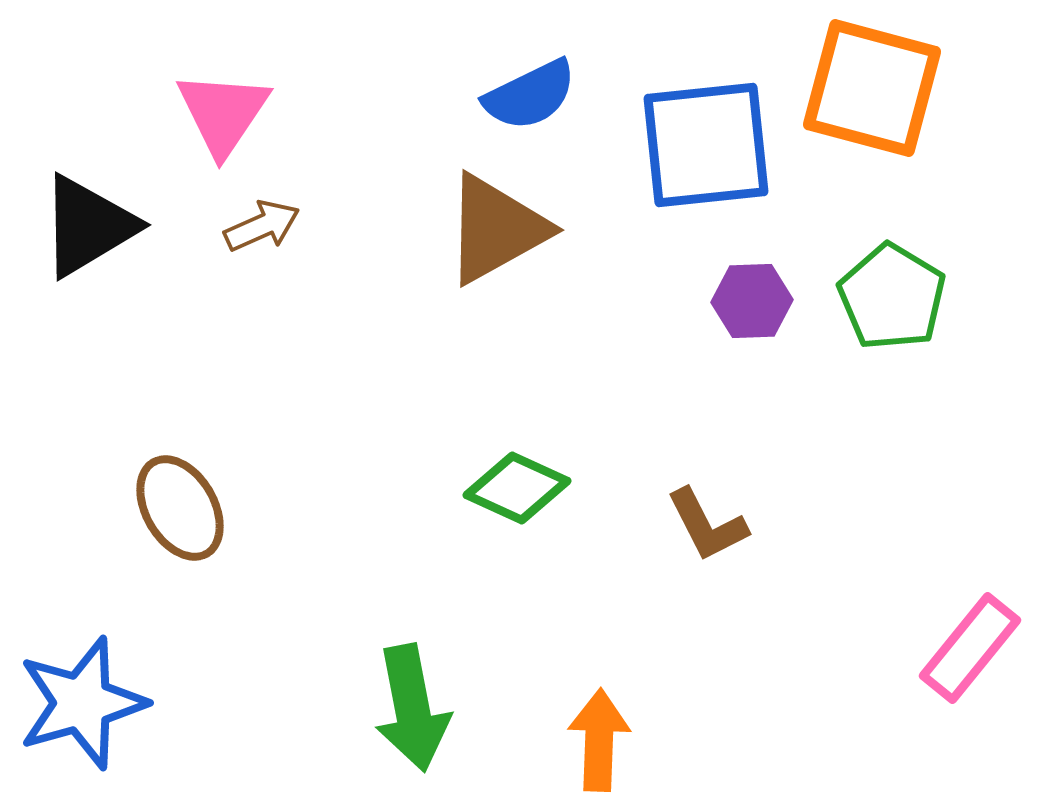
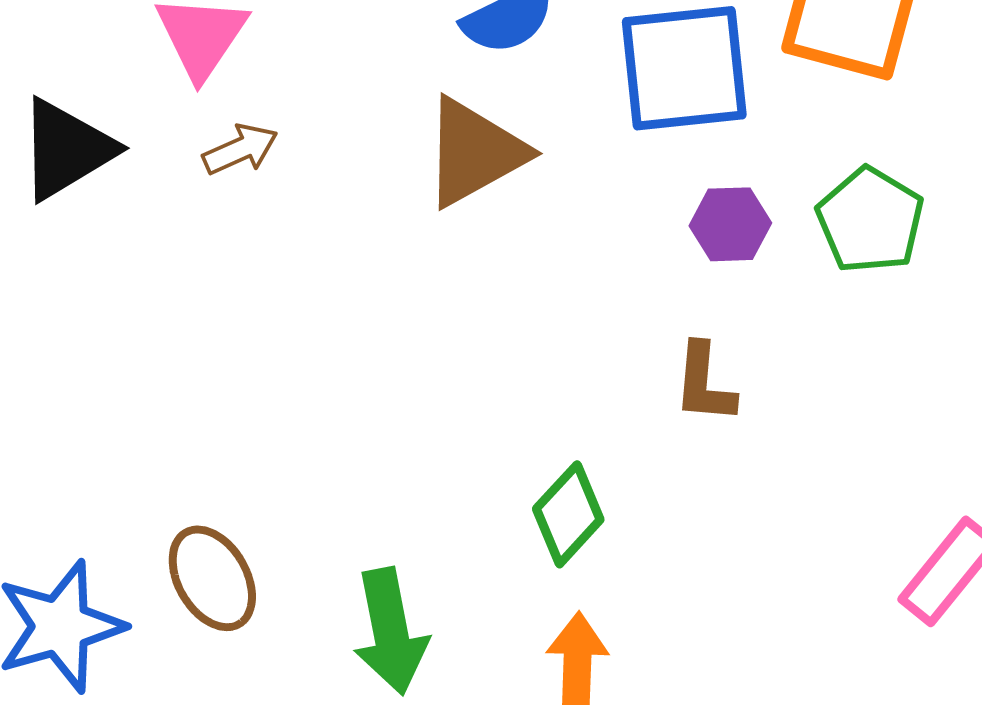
green diamond: (517, 488) -> (568, 514), moved, turned -72
brown ellipse: (180, 508) -> (212, 578), moved
brown L-shape: (707, 525) -> (704, 383), moved, turned 32

